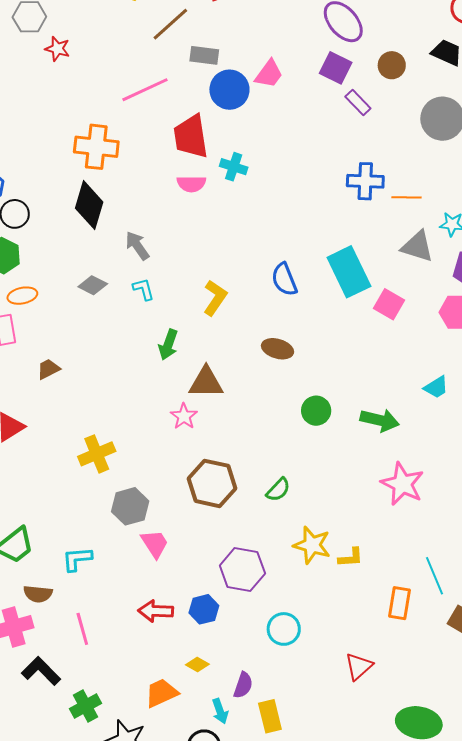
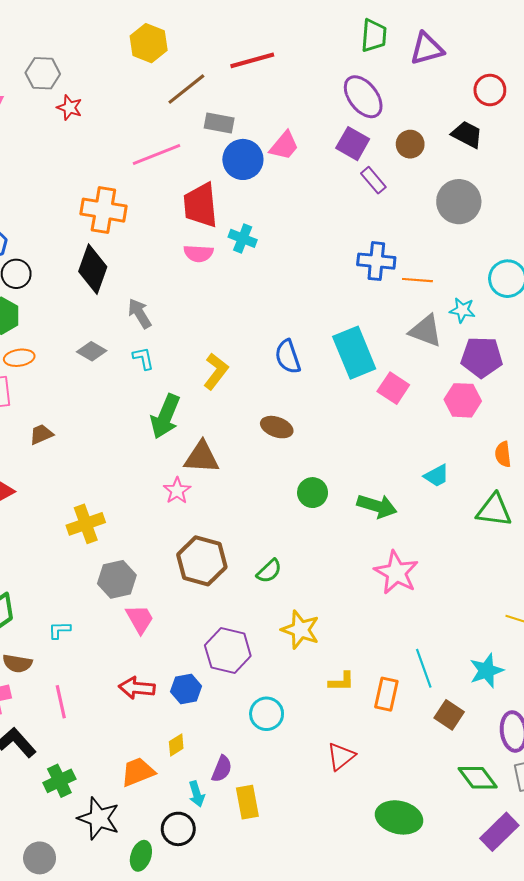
green arrow: (168, 345) -> (165, 416), size x1.4
yellow L-shape: (351, 558) -> (342, 682), moved
cyan L-shape: (77, 559) -> (59, 630), size x0.7
yellow diamond: (197, 664) -> (176, 745), turned -65

